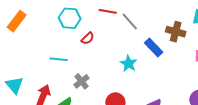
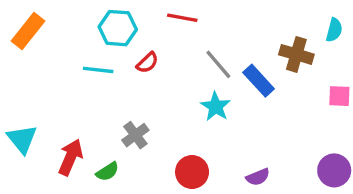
gray line: (130, 21) -> (218, 64), moved
cyan line: (59, 59) -> (98, 70), moved

